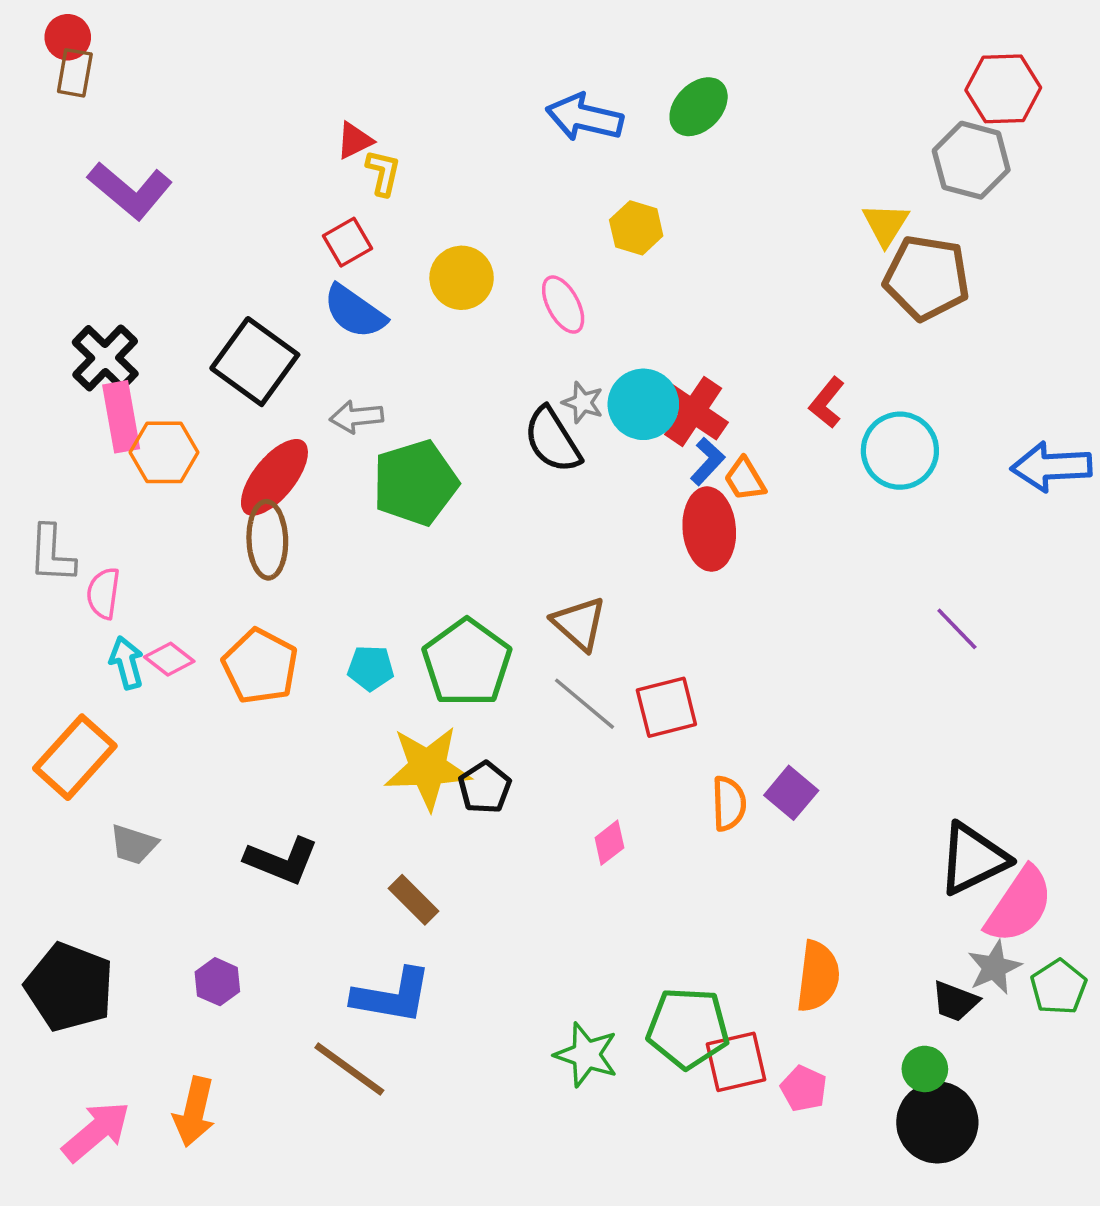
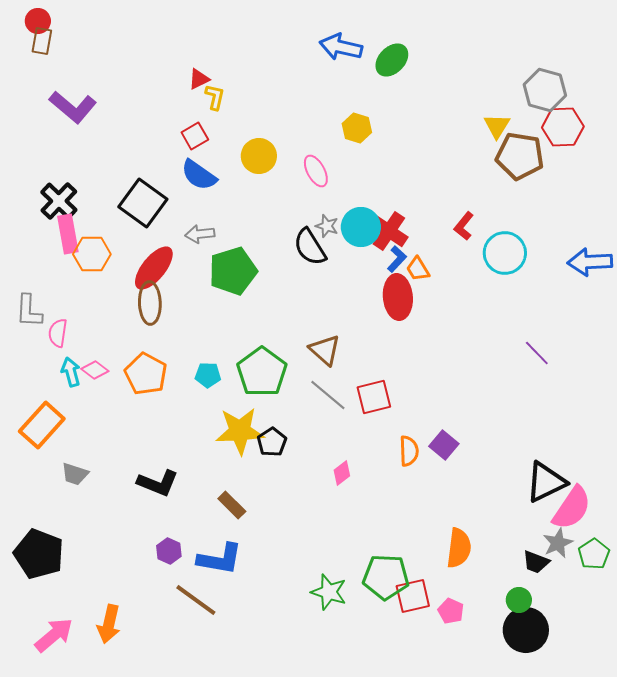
red hexagon: (1003, 89) -> (563, 127), moved
blue arrow: (584, 117) -> (341, 47), moved
purple hexagon: (217, 982) -> (169, 551), moved

